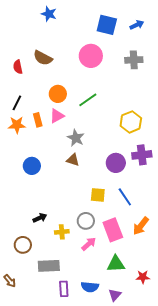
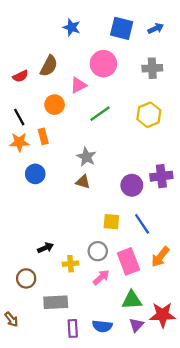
blue star: (49, 14) -> (72, 27), moved
brown semicircle: (43, 58) -> (49, 66), turned -90
red semicircle: (18, 67) -> (20, 76), turned -104
orange circle: (58, 94) -> (55, 105), moved
black line: (17, 103) -> (19, 117), turned -56
pink triangle: (57, 116) -> (78, 85), moved
yellow hexagon: (131, 122) -> (149, 115), moved
blue circle: (32, 166) -> (35, 174), moved
red star: (143, 277) -> (163, 315), size x1.6
purple triangle: (115, 295) -> (136, 325), moved

